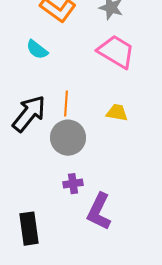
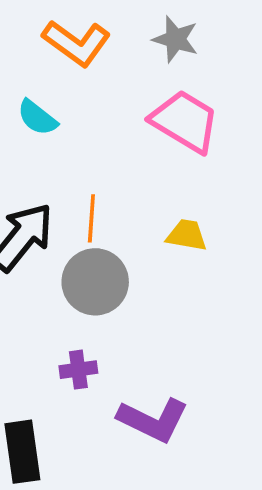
purple cross: (73, 184) -> (78, 370), moved
purple L-shape: (99, 212) -> (153, 420), turned -90

